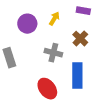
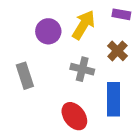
yellow arrow: (54, 19) -> (84, 25), size x1.6

